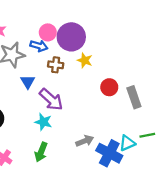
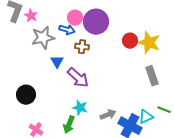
yellow star: (85, 60) -> (149, 43), moved, size x1.6
red circle: (109, 87) -> (130, 41), moved
cyan star: (43, 122) -> (80, 108), moved
green line: (147, 135) -> (164, 110), turned 32

